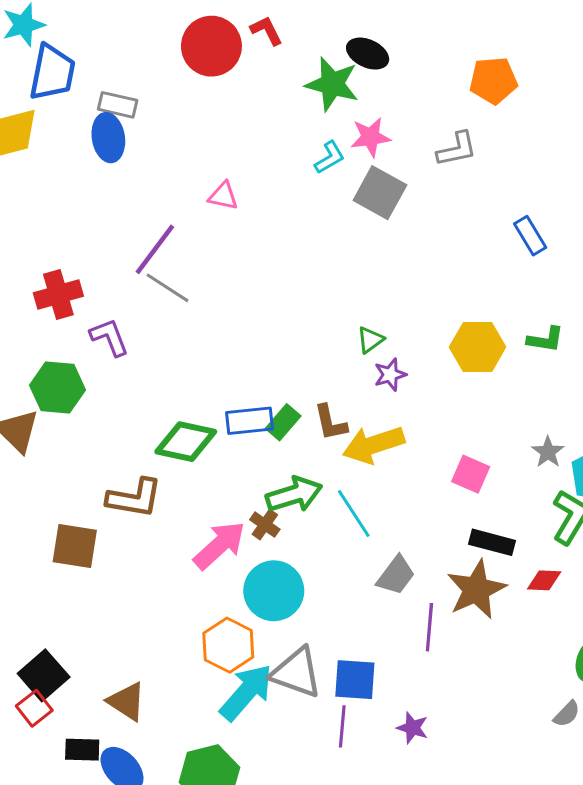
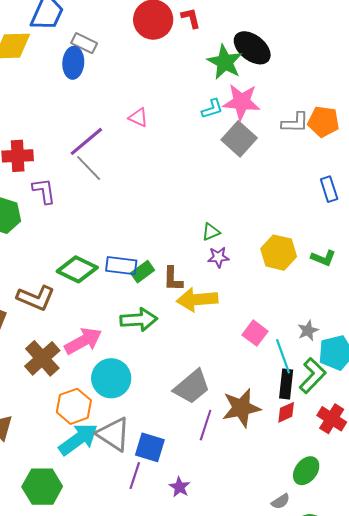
black ellipse: (368, 54) -> (252, 48), size x1.4
orange pentagon: (493, 80) -> (323, 122), moved
pink star: (370, 137) -> (241, 102), size x1.4
cyan line: (354, 514) -> (283, 356), moved
brown cross: (265, 525) -> (42, 358), moved, size x1.8
black rectangle: (492, 542) -> (286, 384), moved, turned 68
gray trapezoid: (396, 575) -> (192, 387), size x1.4
red diamond: (544, 580) -> (286, 412), turned -40

